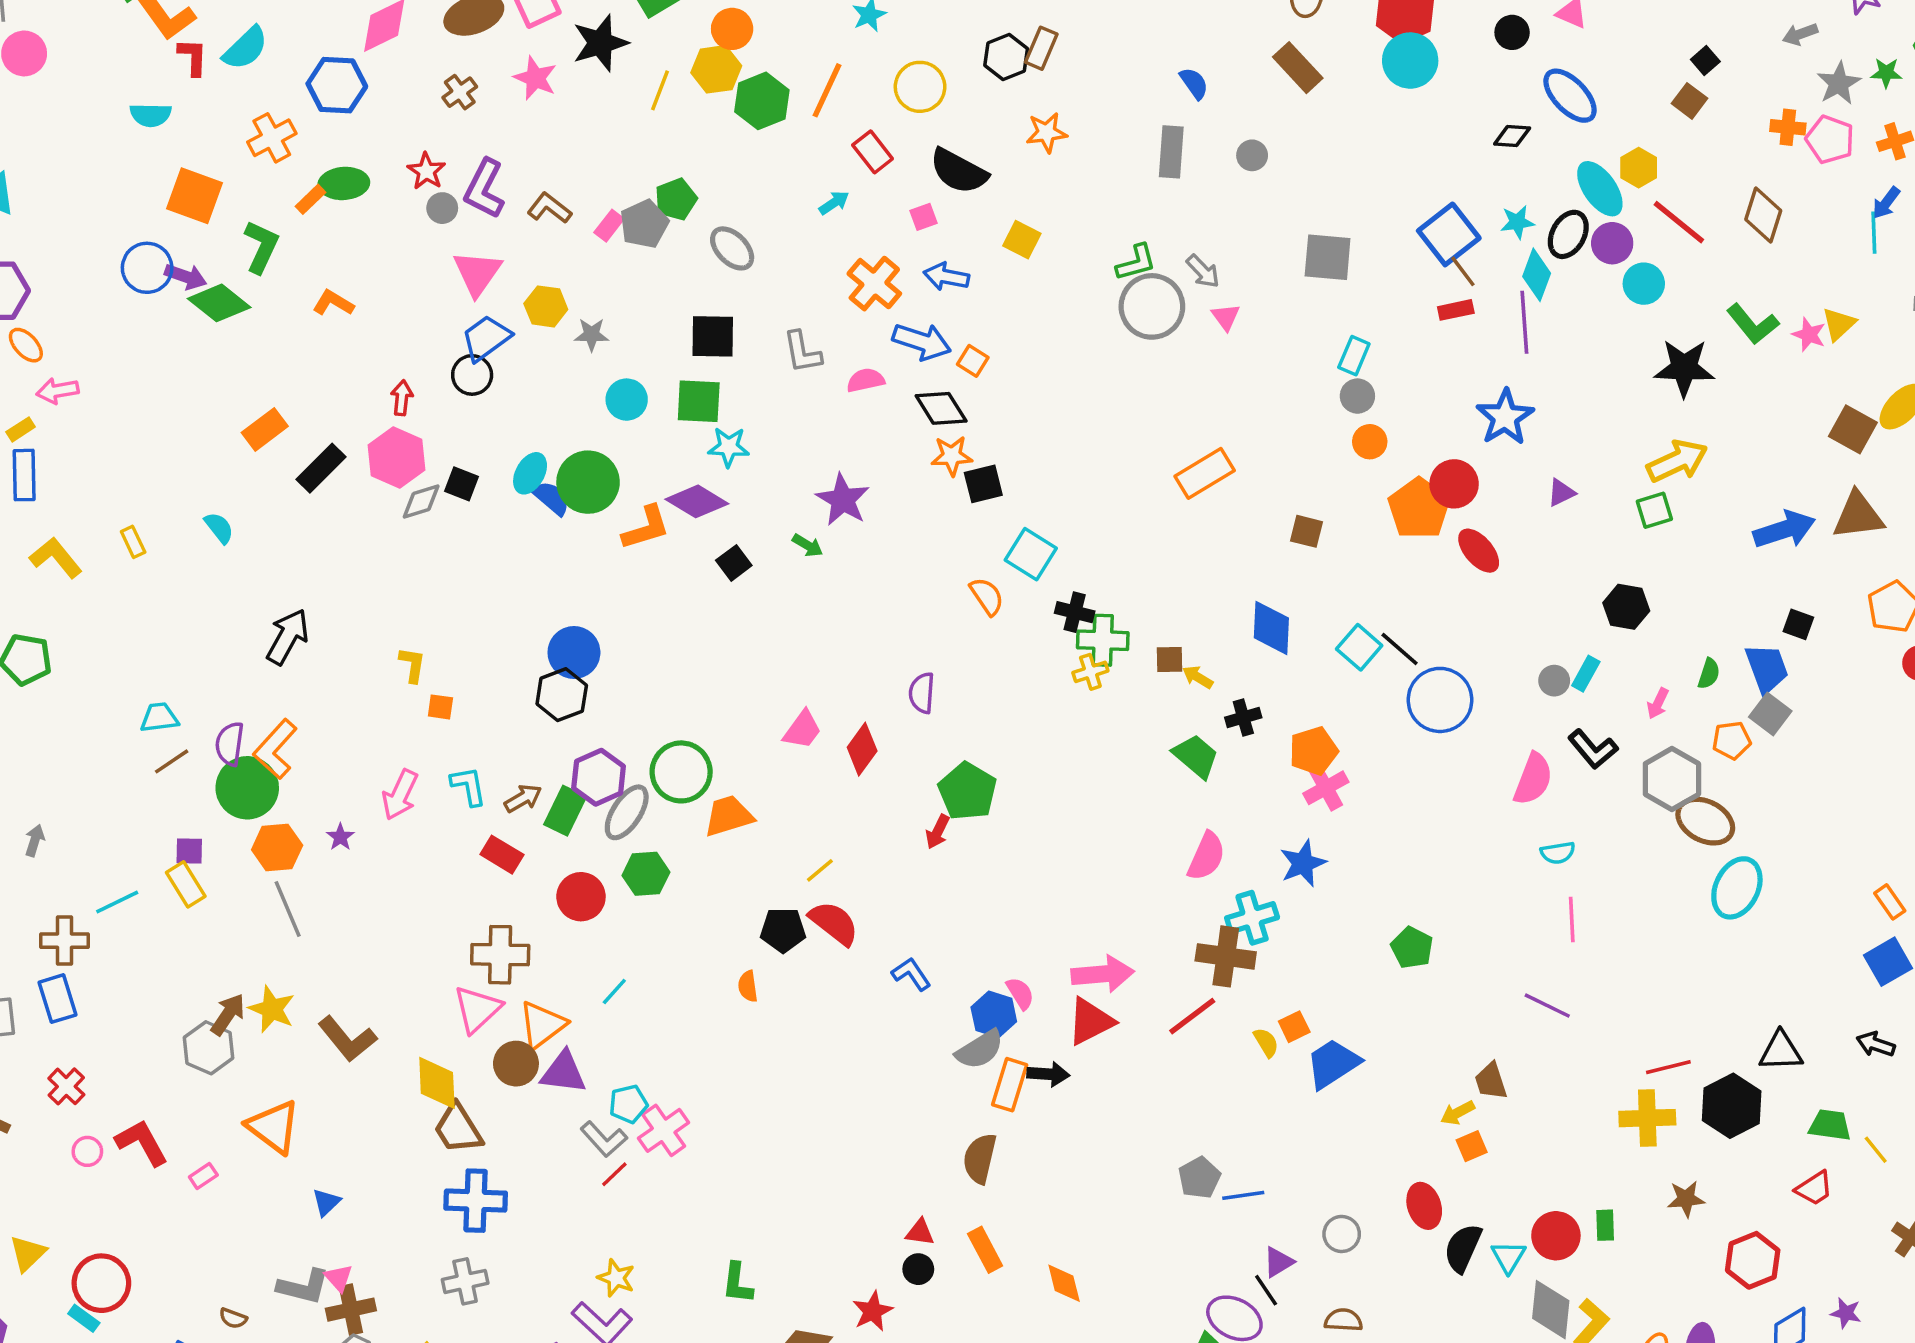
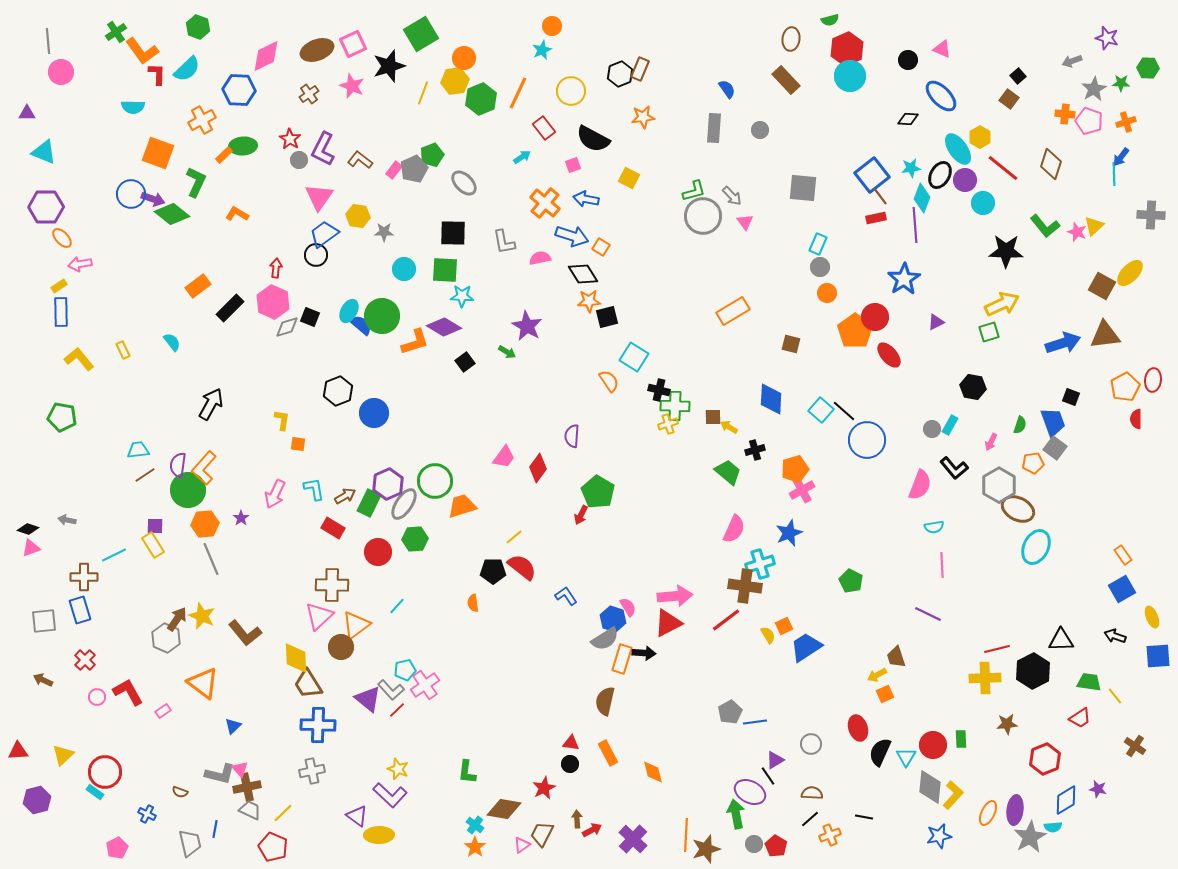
black hexagon: (562, 695) -> (338, 391), moved
gray arrow: (35, 840) -> (67, 520), turned -96
purple triangle: (563, 1072) -> (368, 699), moved, turned 32

